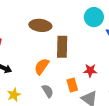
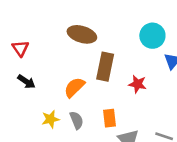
red star: (90, 71) -> (138, 84), moved
yellow star: (14, 95) -> (50, 119), moved

